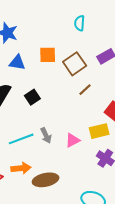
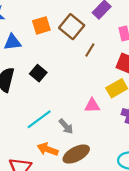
gray arrow: (46, 135) -> (66, 126), moved
pink triangle: (73, 140) -> (92, 106), turned 42
orange arrow: (21, 168) -> (48, 149), turned -138

